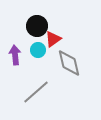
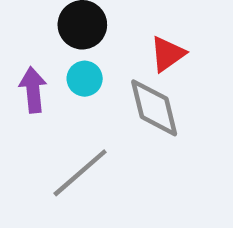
red triangle: (53, 39) -> (168, 54), moved

